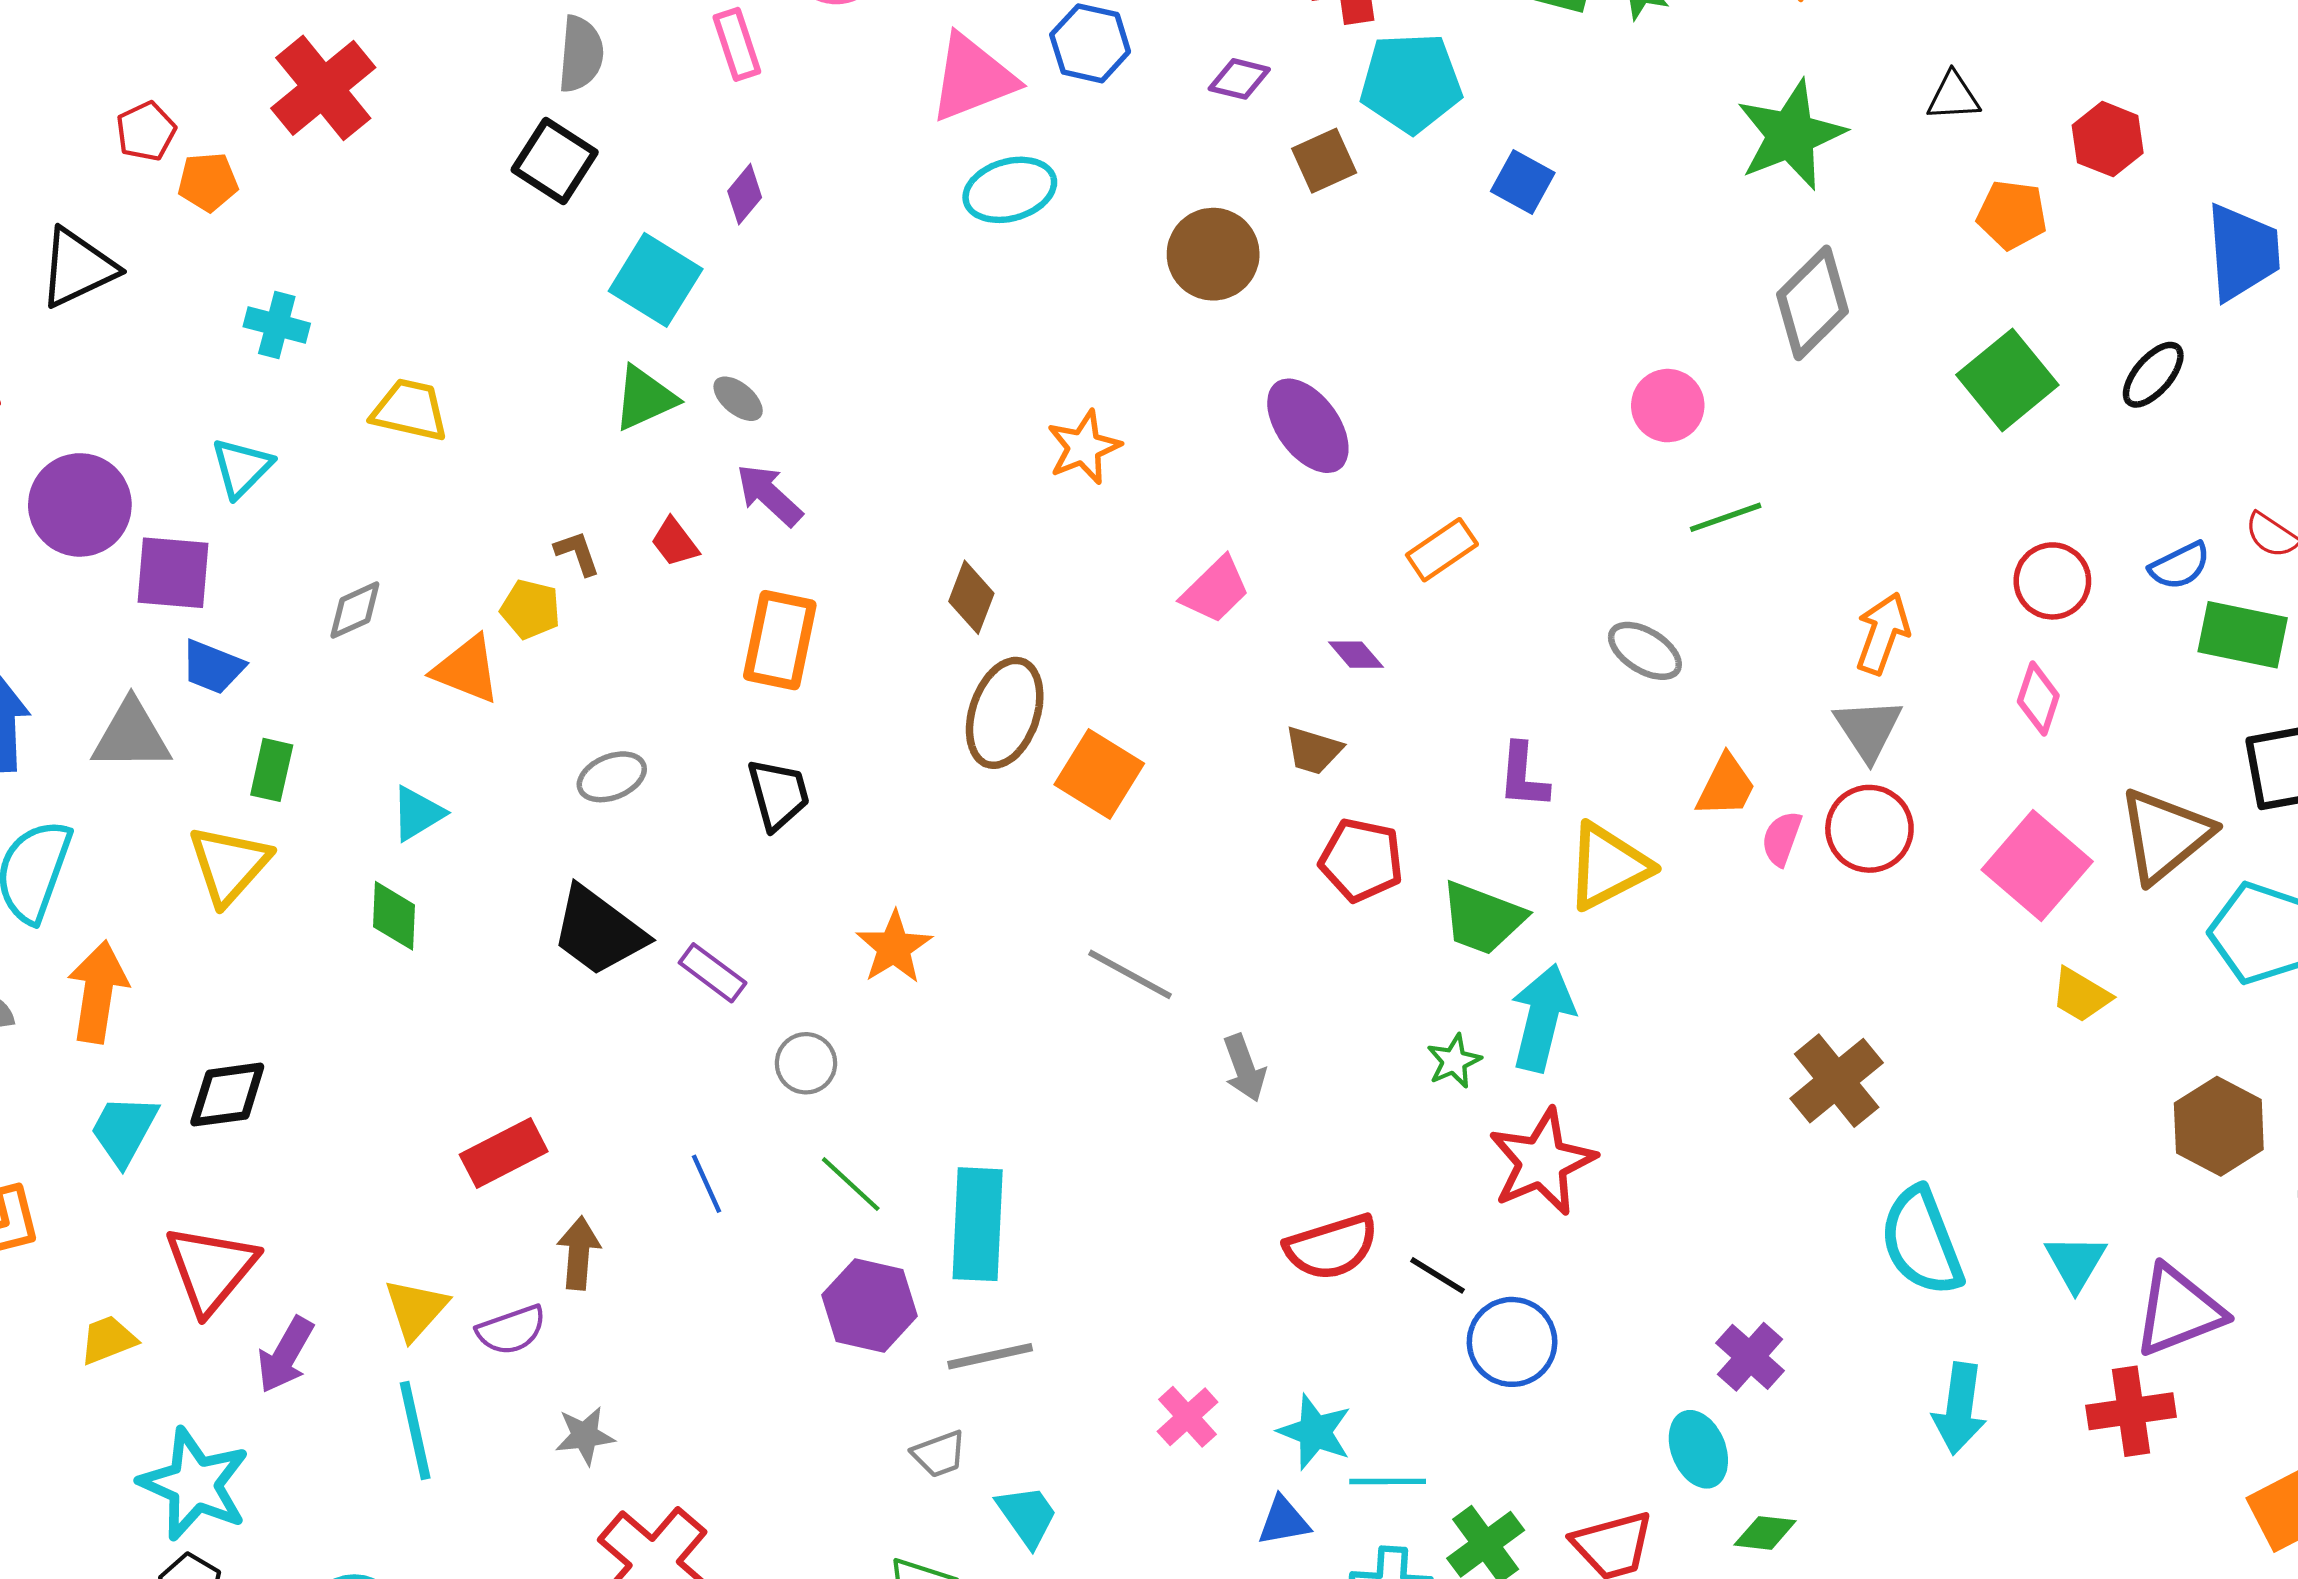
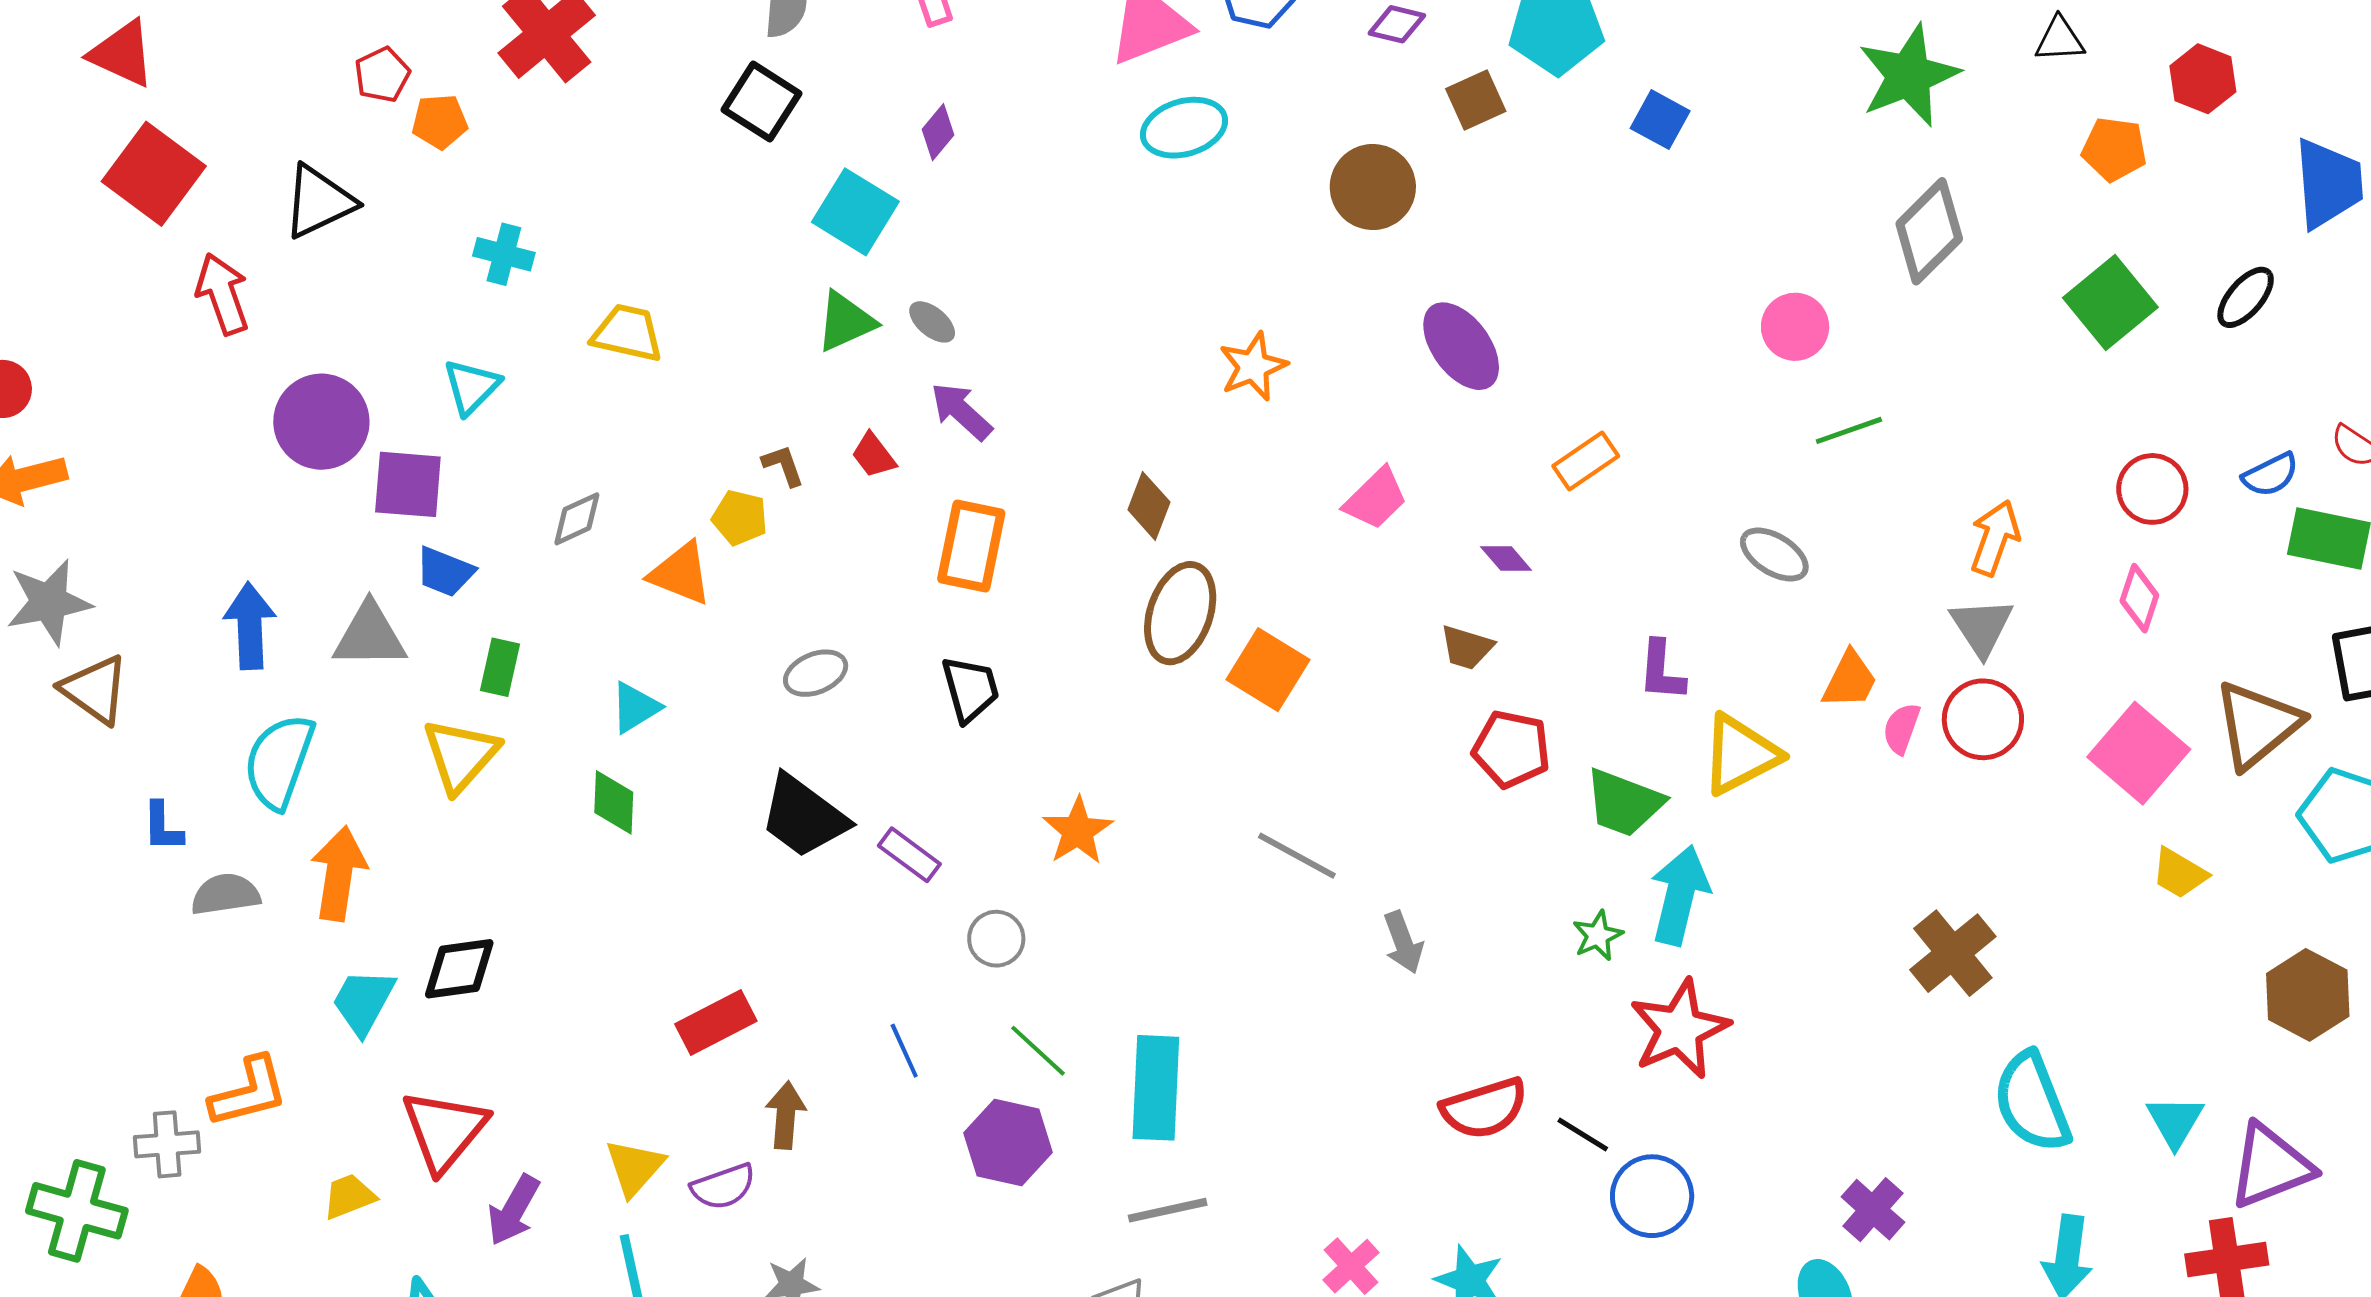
purple hexagon: (870, 1306) -> (1008, 1143), moved

